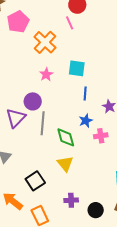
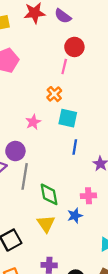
pink line: (70, 23) -> (64, 67), turned 32
orange cross: (45, 42) -> (54, 94), moved, size x0.6
blue star: (86, 121) -> (75, 216), moved

